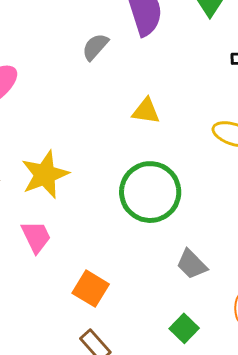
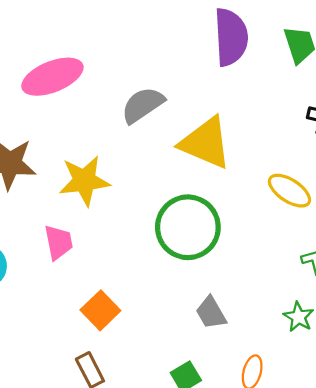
gray semicircle: (95, 47) -> (143, 105), moved, size x1.4
yellow triangle: (146, 111) -> (206, 143), size x1.8

